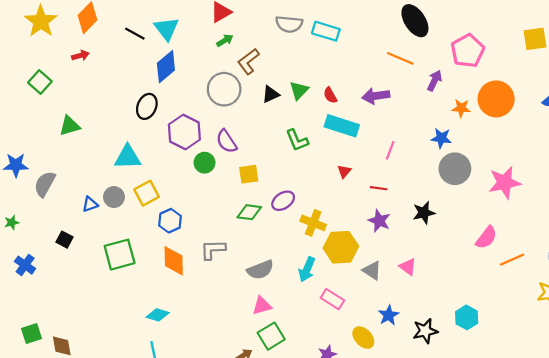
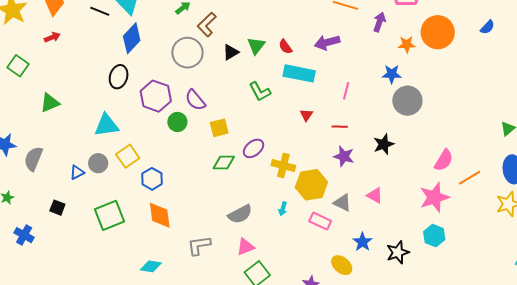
pink star: (505, 183) -> (434, 197), moved
gray L-shape: (213, 250) -> (199, 245), moved
cyan arrow: (307, 269) -> (283, 209), size x0.6
pink rectangle: (332, 299) -> (320, 221), moved

